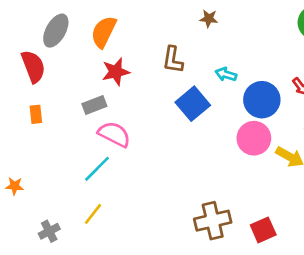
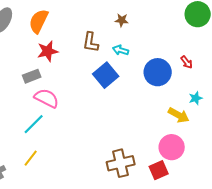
brown star: (209, 19) -> (122, 20), moved
cyan arrow: (226, 74) -> (121, 50), moved
pink circle: (254, 138) -> (172, 147), moved

